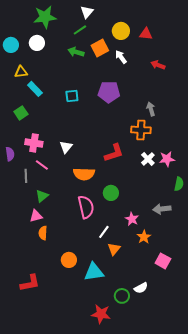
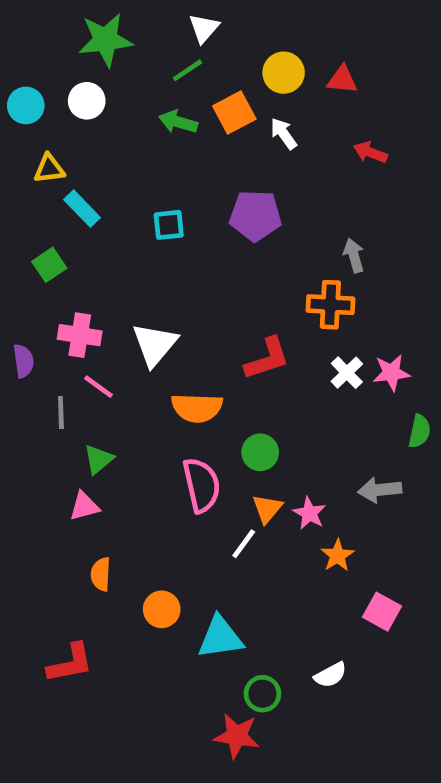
white triangle: (66, 147) -> (155, 345), size x1.5
orange semicircle: (43, 233) -> (101, 574), moved
orange triangle: (114, 249) -> (267, 509), moved
green circle: (122, 296) -> (262, 694), moved

